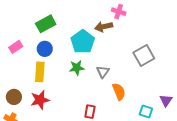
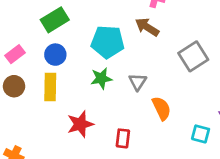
brown arrow: (104, 27) -> (147, 27), moved, turned 48
cyan pentagon: (83, 42) -> (108, 42), turned -30
brown circle: (14, 97) -> (14, 86), moved
red star: (40, 100) -> (80, 124), moved

